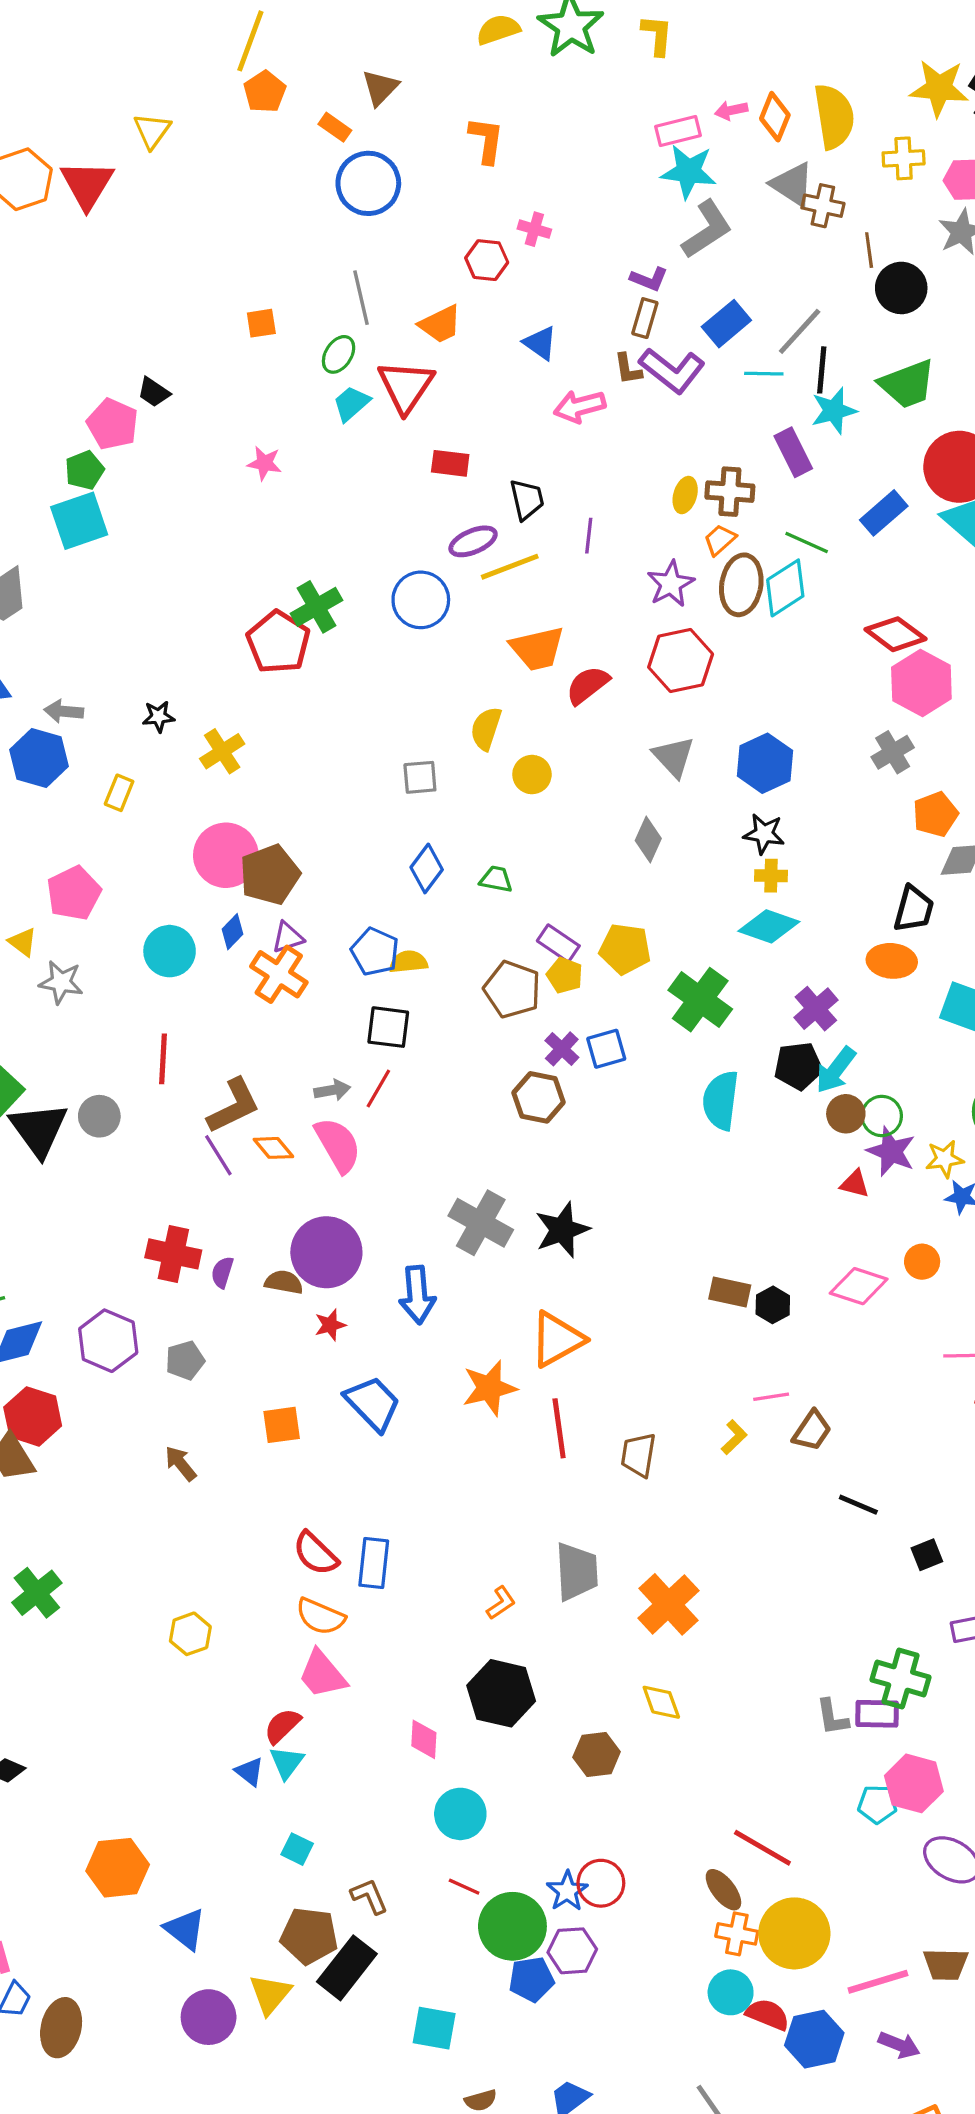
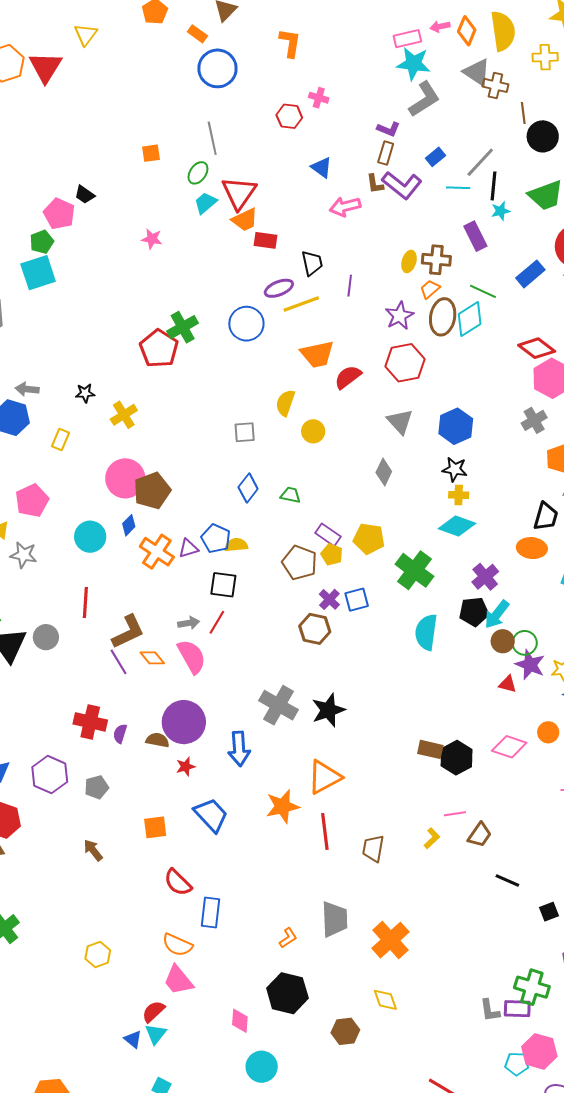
orange trapezoid: (440, 324) -> (245, 220), moved
blue rectangle: (726, 324) -> (436, 157), size x0.7
cyan star: (834, 411) -> (501, 211), size x0.7
purple triangle: (288, 937) -> (188, 548), moved
black hexagon: (773, 1305) -> (457, 758), size x1.5
red semicircle: (316, 1554) -> (178, 882), moved

